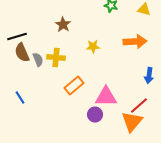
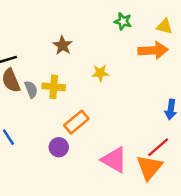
orange arrow: (135, 42) -> (153, 50), moved
pink triangle: (106, 97) -> (114, 160), moved, turned 30
purple circle: (95, 115) -> (59, 147), moved

